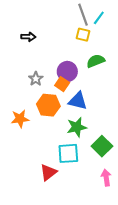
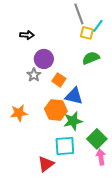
cyan line: (99, 18) -> (98, 26), moved
yellow square: (83, 35) -> (87, 33), moved
purple circle: (67, 71) -> (44, 59), moved
orange hexagon: (48, 105) -> (56, 110), moved
pink arrow: (106, 178) -> (101, 157), moved

